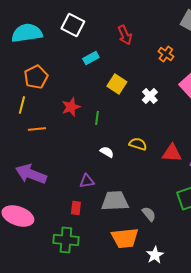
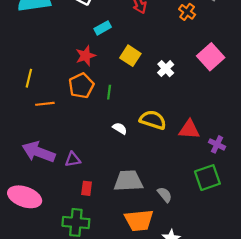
orange cross: (166, 54) -> (187, 12), moved
orange pentagon: (36, 77) -> (81, 86), moved
red star: (71, 107) -> (86, 56), moved
yellow semicircle: (138, 144) -> (153, 120), size x1.4
purple triangle: (87, 181) -> (73, 159), moved

